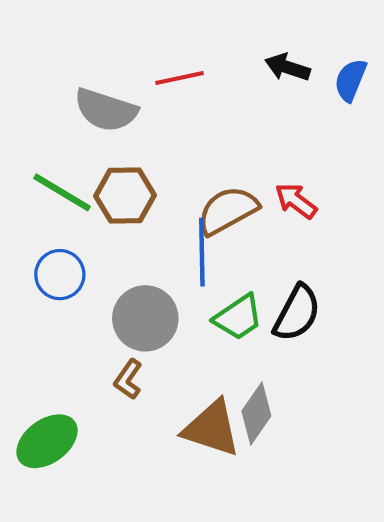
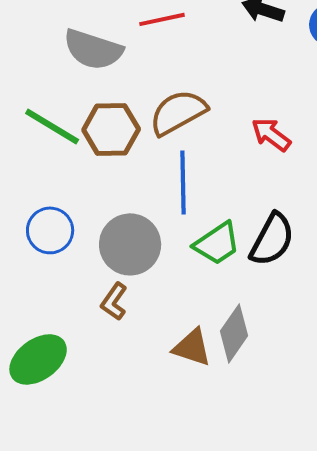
brown semicircle: (228, 210) -> (178, 112), moved
blue circle: (60, 275) -> (50, 230), moved
brown triangle: (212, 428) -> (192, 347), size x0.7

